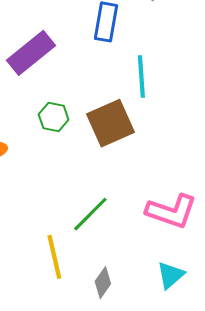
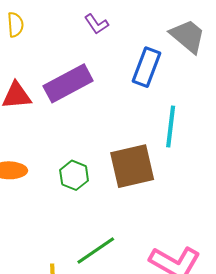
green hexagon: (54, 117) -> (74, 175), moved

